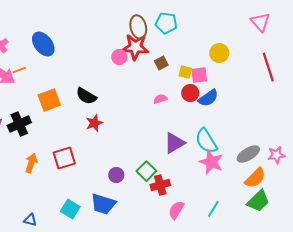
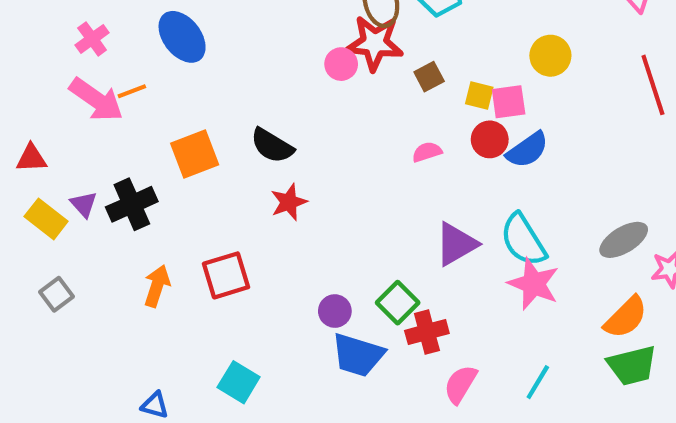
gray ellipse: (248, 154) -> (624, 240), moved
green trapezoid: (258, 201) -> (632, 365), turned 30
blue trapezoid: (103, 204) -> (358, 355), moved

